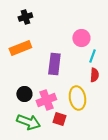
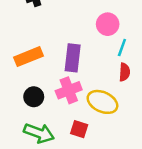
orange rectangle: (20, 48) -> (29, 57), moved
yellow ellipse: (77, 98) -> (102, 102), turned -55
pink cross: (46, 100) -> (69, 90), moved

